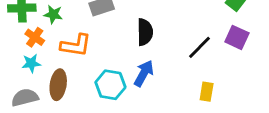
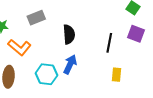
orange L-shape: (76, 45) -> (19, 47), turned 35
black line: (200, 47) -> (109, 43), turned -30

